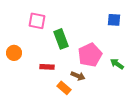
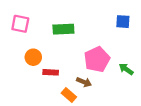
pink square: (37, 21) -> (20, 24), moved
green rectangle: (61, 39) -> (63, 29), moved, turned -72
orange circle: (14, 53) -> (33, 57), moved

